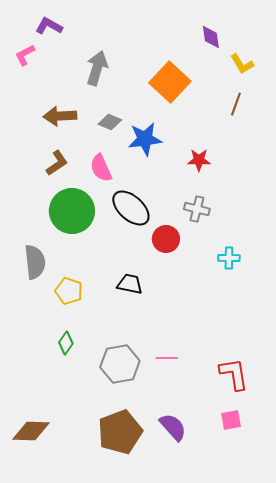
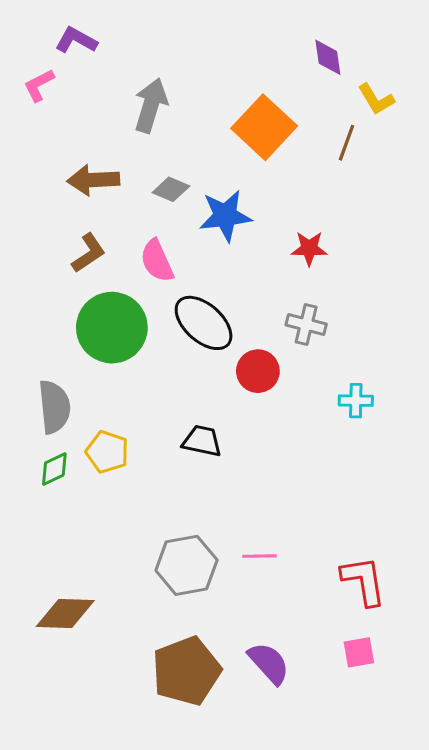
brown line: (236, 104) -> (346, 143), moved
green diamond: (66, 343) -> (54, 469), moved, turned 30
brown diamond: (31, 431) -> (65, 613), moved

